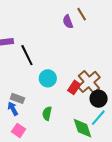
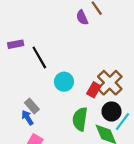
gray rectangle: (17, 98) -> (32, 106), turned 32
black circle: (99, 99) -> (112, 111), moved
green semicircle: (47, 113) -> (80, 119), moved, size x1.5

